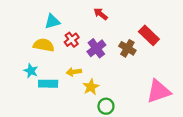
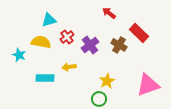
red arrow: (101, 14) -> (109, 13), moved
cyan star: (31, 71) -> (19, 55), moved
yellow star: (91, 87) -> (107, 81), moved

